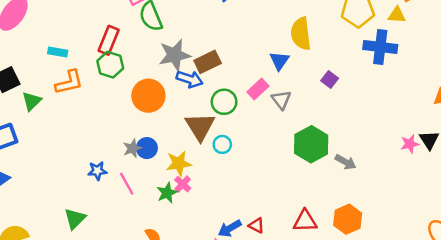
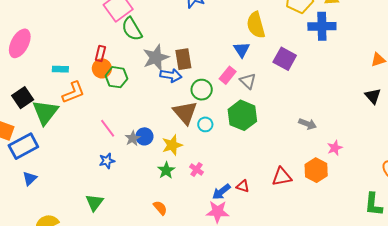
red rectangle: (109, 40) -> (100, 53), size x0.7
brown rectangle: (208, 62) -> (183, 59), turned -65
green hexagon: (110, 65) -> (116, 77), moved
purple square: (330, 79) -> (285, 59), size x1.6
orange circle: (148, 96) -> (102, 68), moved, size x0.7
green triangle: (32, 101) -> (45, 112), size x1.6
green hexagon: (311, 144) -> (242, 115), moved
pink star: (410, 144) -> (335, 148), moved
pink line: (127, 184) -> (108, 128), moved
pink cross: (183, 184) -> (196, 169), moved

